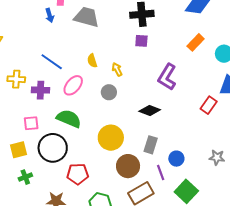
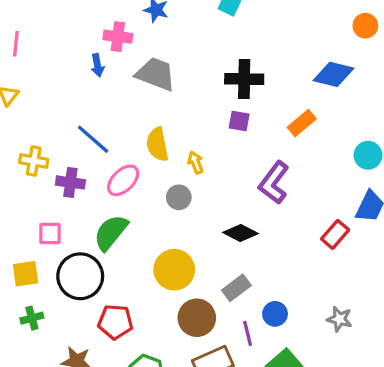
orange rectangle: (196, 42) -> (302, 123), moved
yellow semicircle: (92, 61) -> (157, 144), size x1.5
green semicircle: (69, 119) -> (111, 232), turned -80
gray rectangle: (151, 145) -> (236, 288), turned 30

